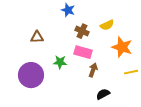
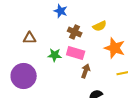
green star: (60, 62) -> (55, 55), moved

